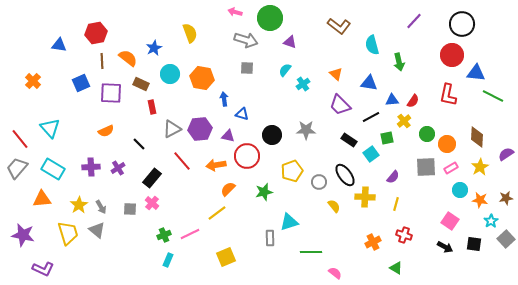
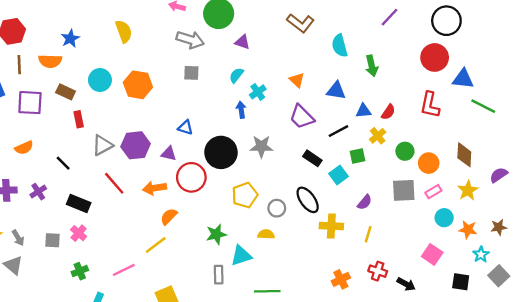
blue star: (154, 48) -> (70, 38), moved
orange semicircle: (128, 58) -> (50, 61), turned 144
blue arrow: (224, 99) -> (241, 110), moved
black circle: (272, 135) -> (221, 152), size x1.4
black rectangle: (152, 178) -> (79, 203), turned 72
green star: (264, 192) -> (216, 234), moved
yellow semicircle: (334, 206) -> (266, 234), moved, turned -48
green cross: (164, 235) -> (80, 271), moved
black arrow: (445, 247) -> (406, 284), moved

